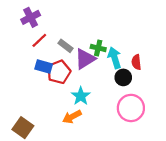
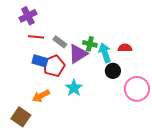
red line: (39, 40) -> (36, 37), turned 49
red semicircle: (136, 62) -> (125, 48), moved, turned 96
pink circle: (131, 108) -> (137, 89), moved
orange arrow: (72, 117) -> (41, 96), moved

